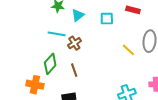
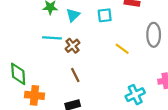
yellow line: (128, 50) -> (122, 49), moved
green diamond: (50, 64) -> (18, 74), moved, turned -40

